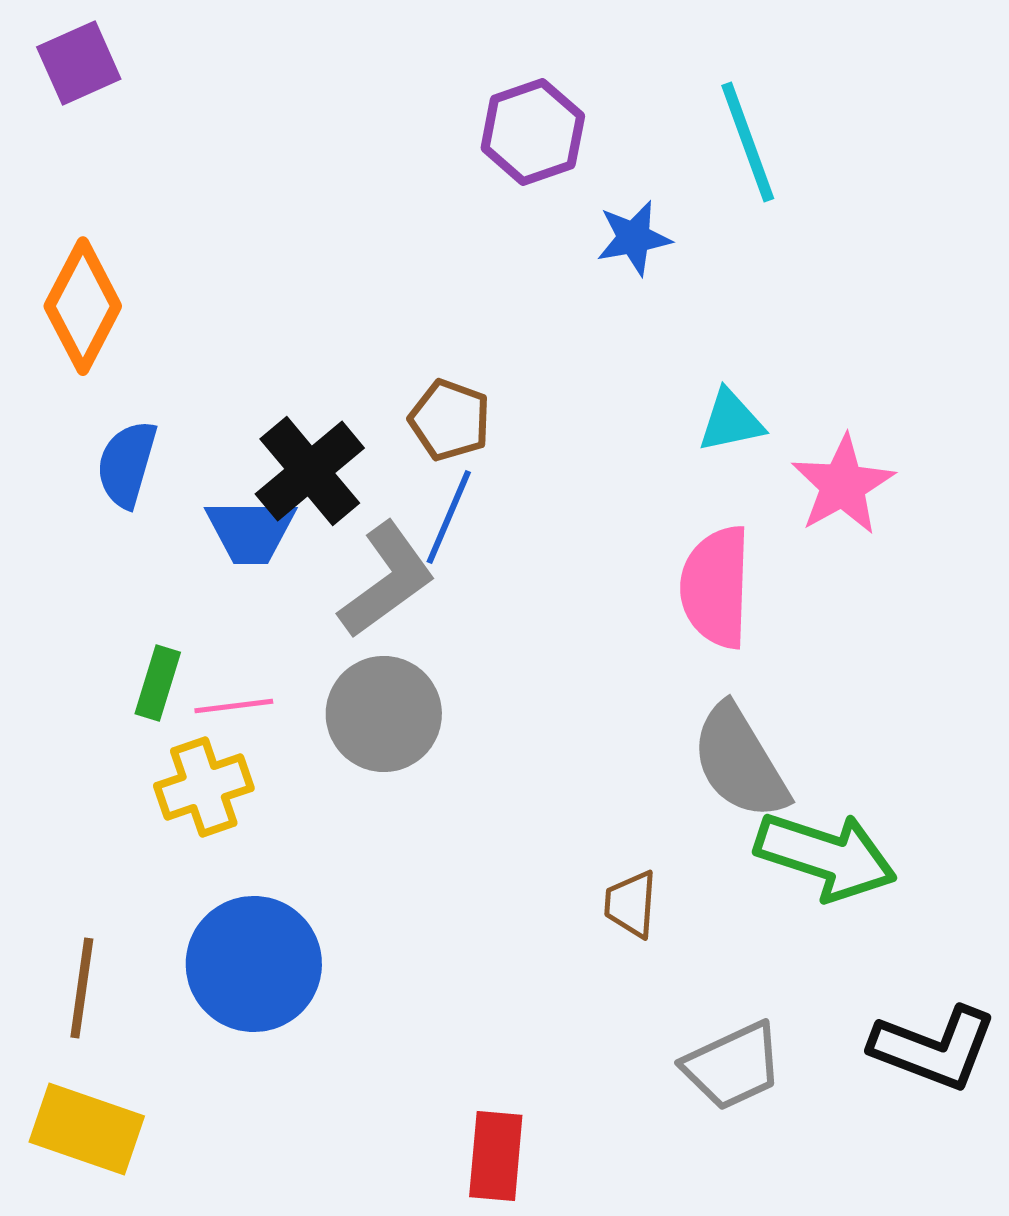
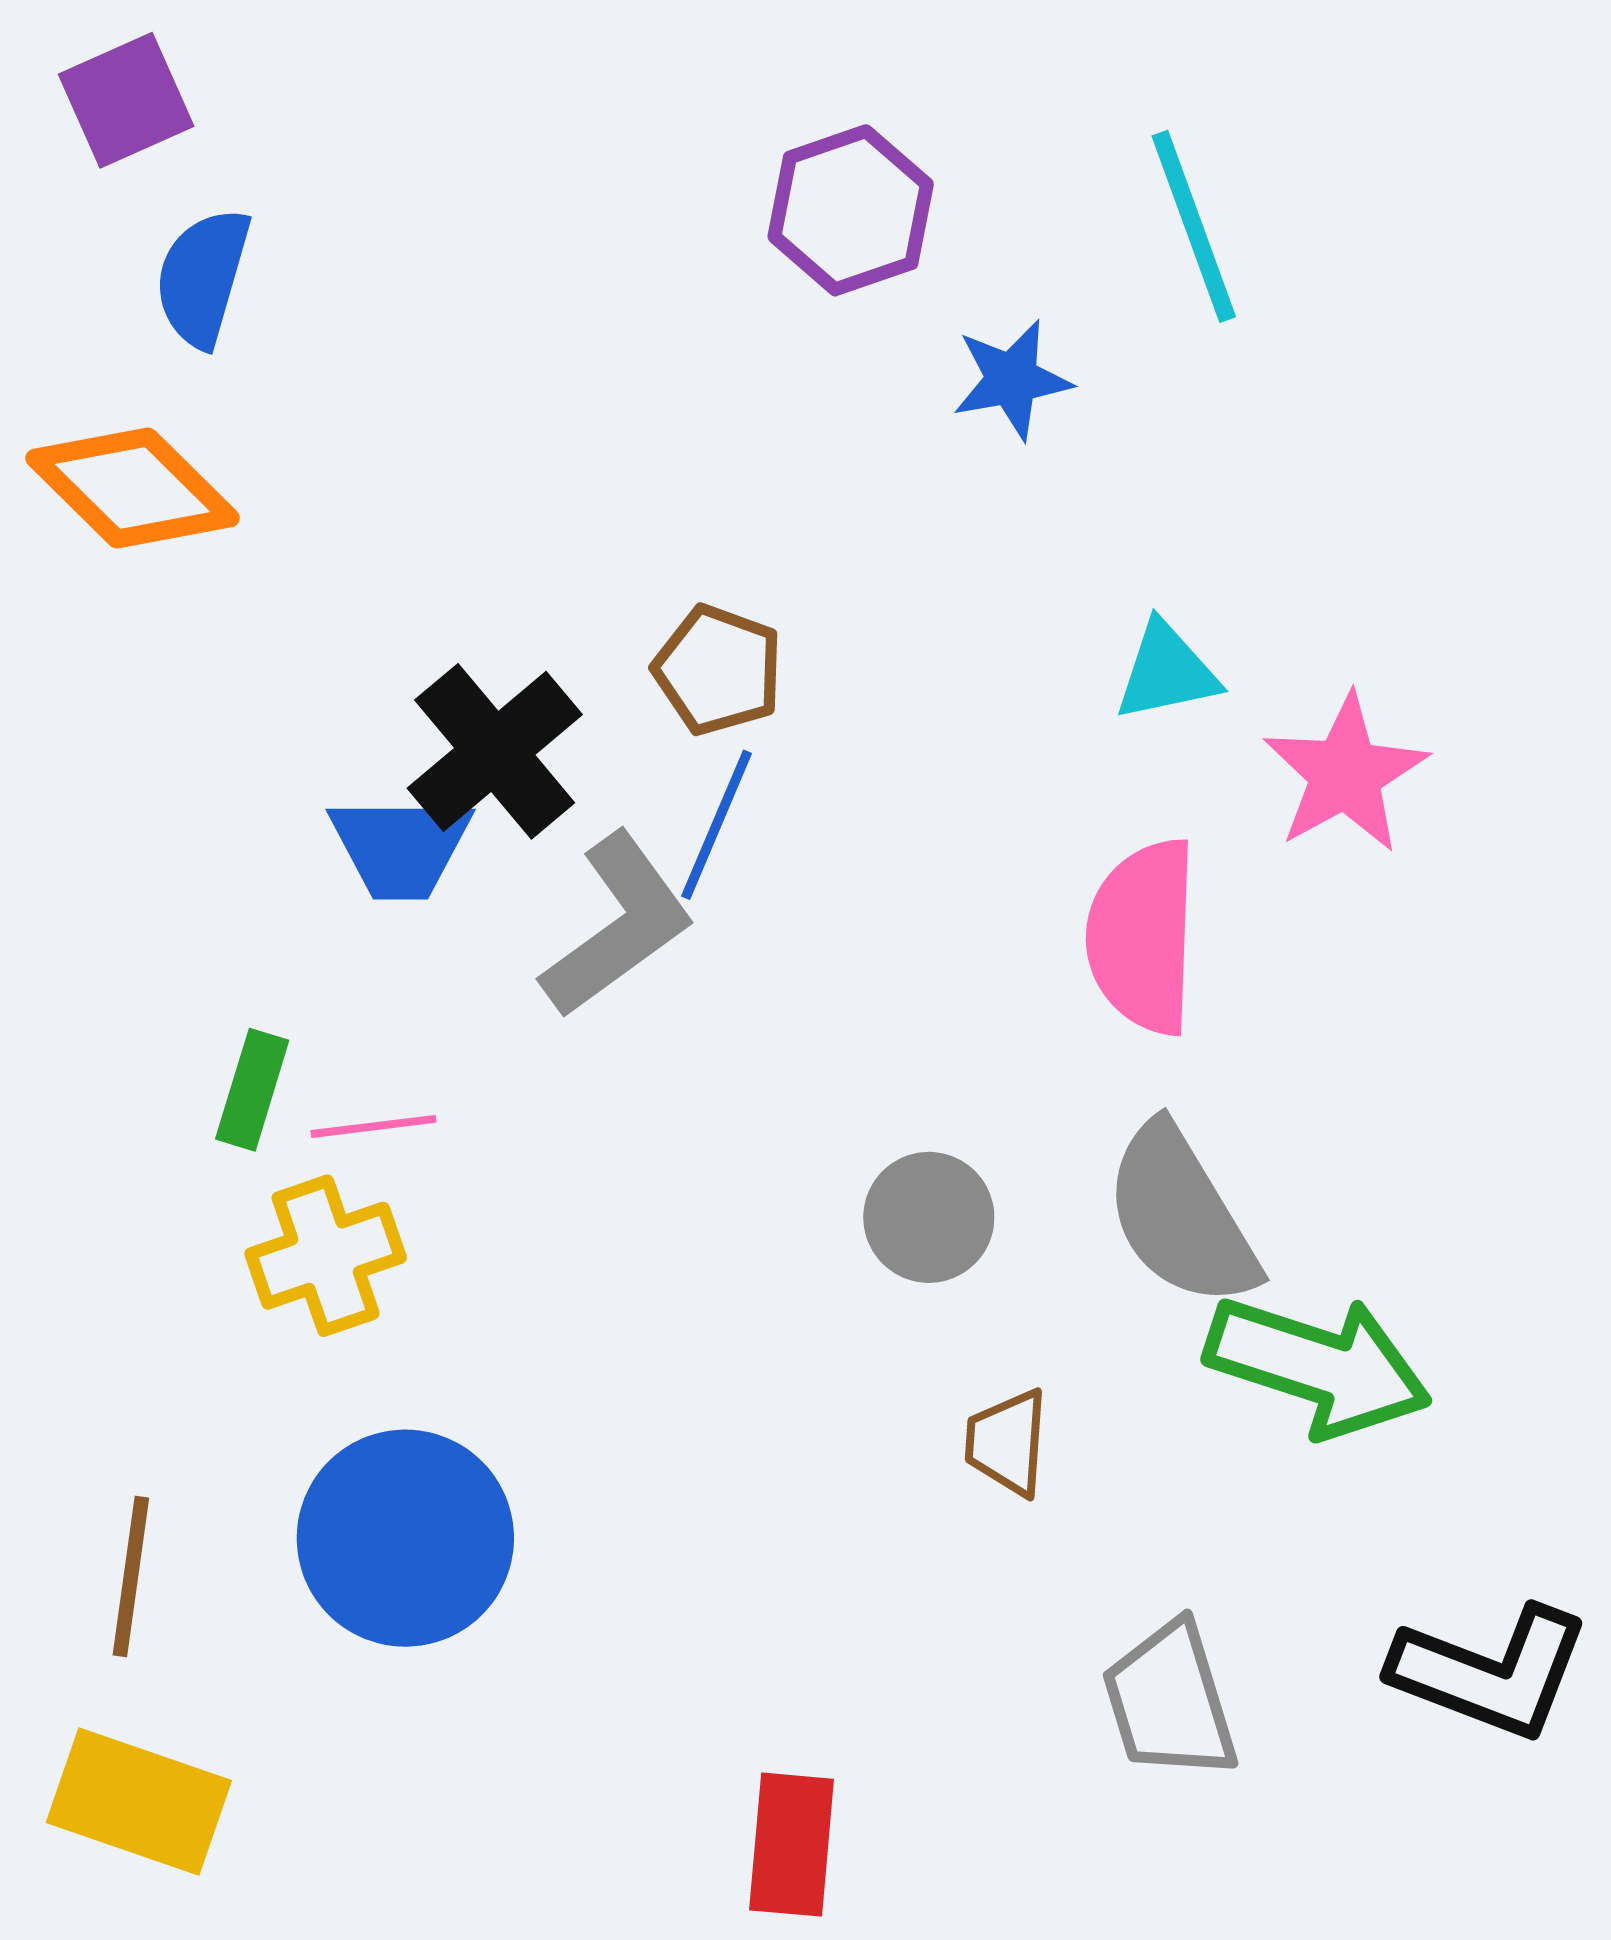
orange diamond: (83, 306) -> (132, 488), turned -73
blue semicircle: (127, 464) -> (203, 277), moved
gray circle: (384, 714) -> (929, 1217), moved, size x0.7
gray trapezoid: (733, 1066) -> (1170, 1701), turned 98

